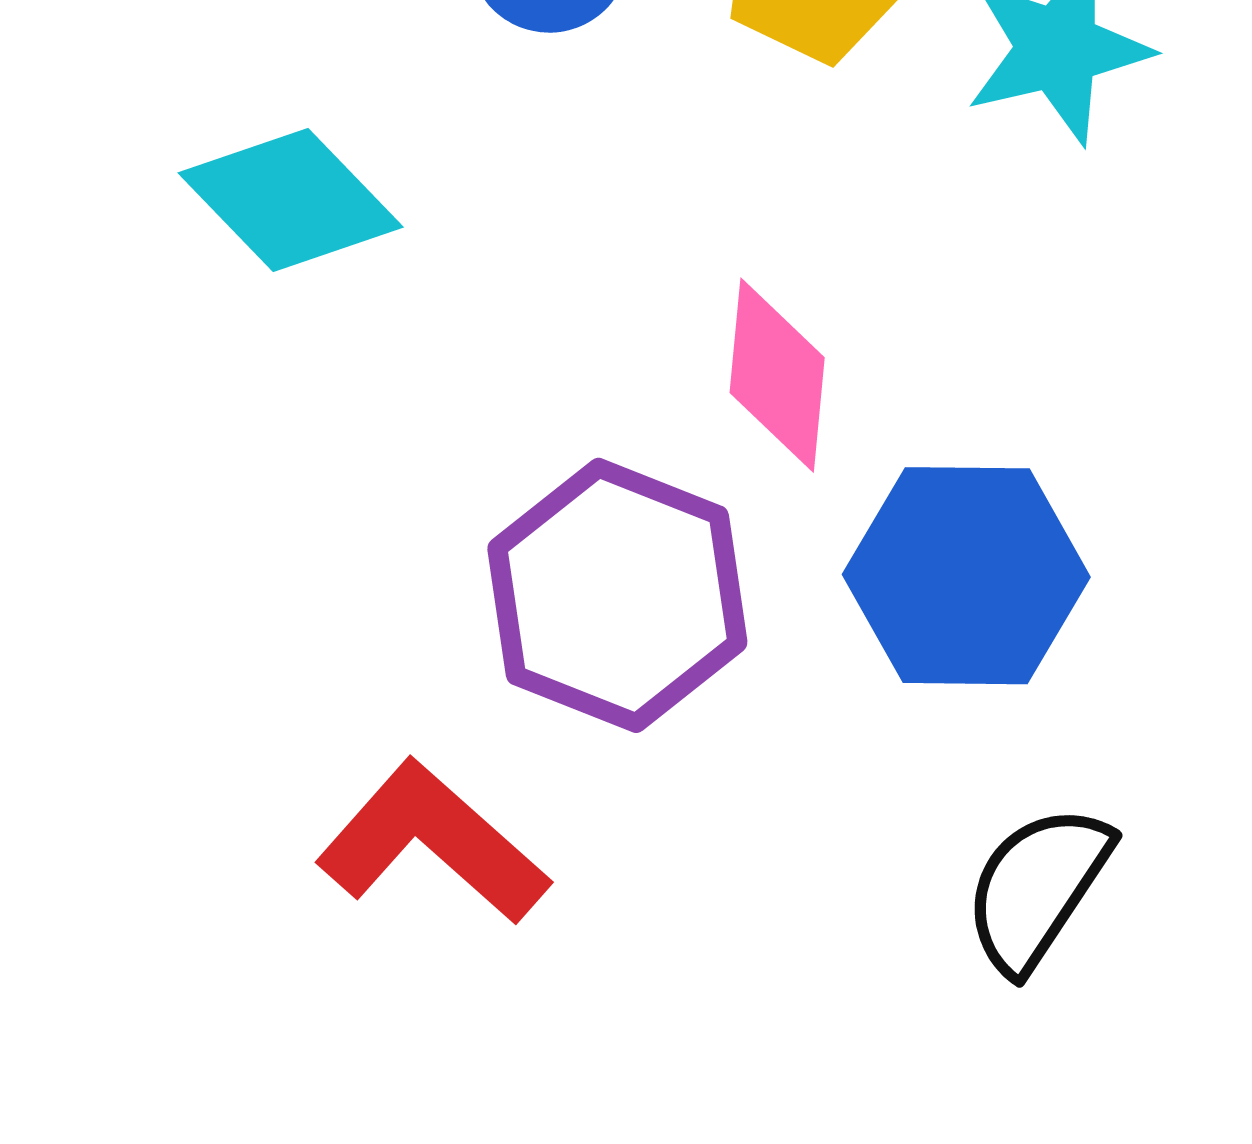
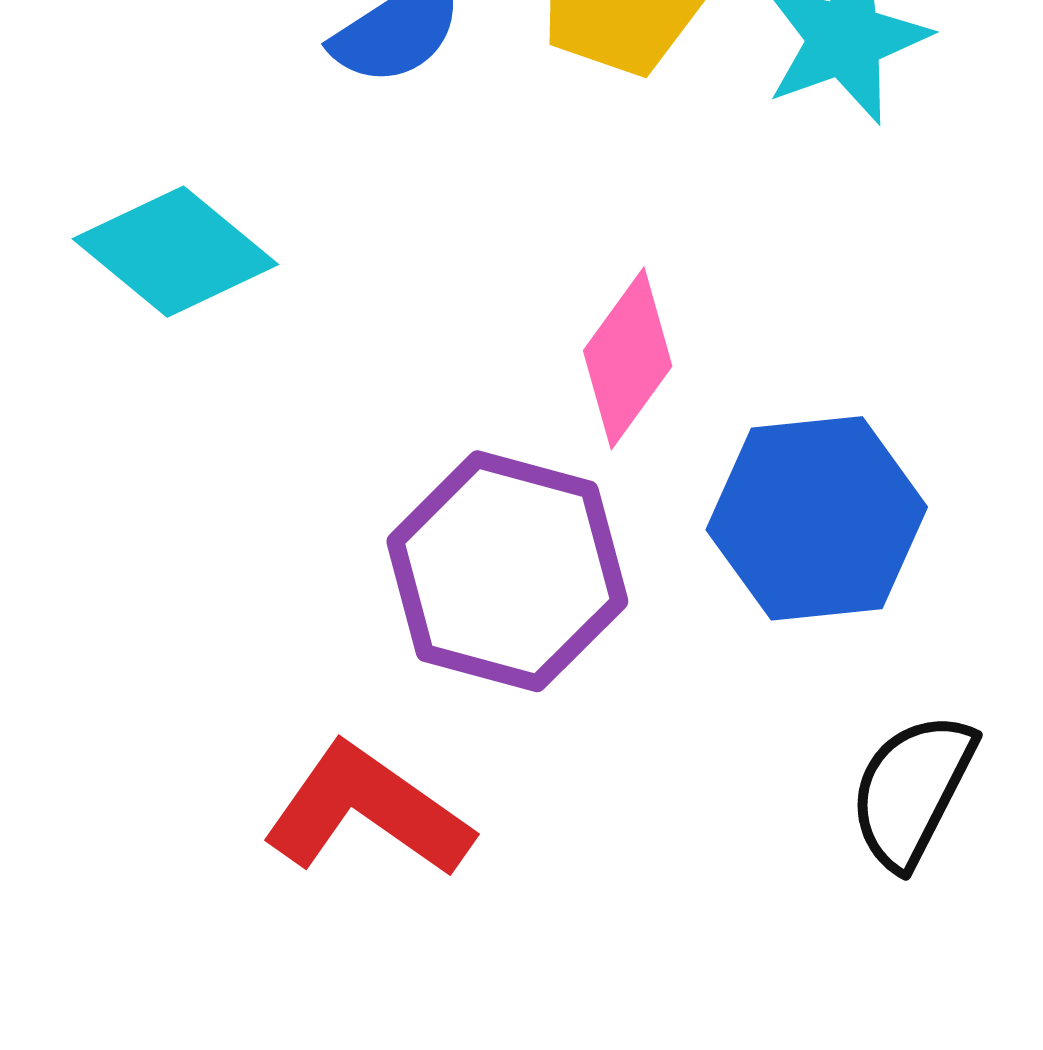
pink diamond: (777, 375) -> (628, 358), turned 37

